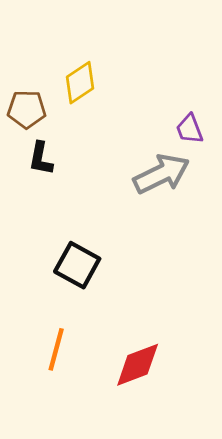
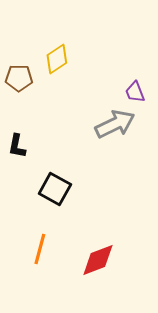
black L-shape: (41, 158) -> (17, 146), moved

